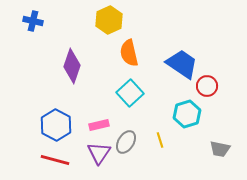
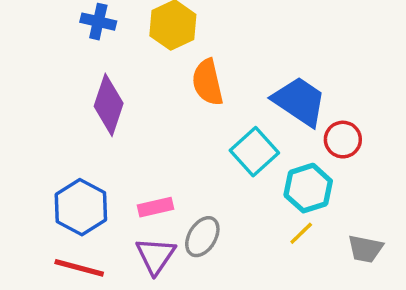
blue cross: (33, 21) -> (98, 22), moved
cyan square: (130, 93) -> (254, 152), moved
yellow line: (160, 140) -> (301, 233), moved, turned 63

